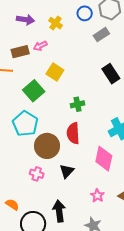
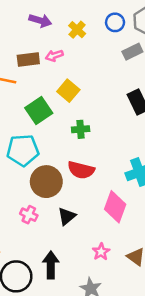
green cross: (78, 104) -> (81, 129), moved
cyan pentagon: (25, 124) -> (23, 150), turned 30
red semicircle: (73, 133) -> (81, 170), turned -80

